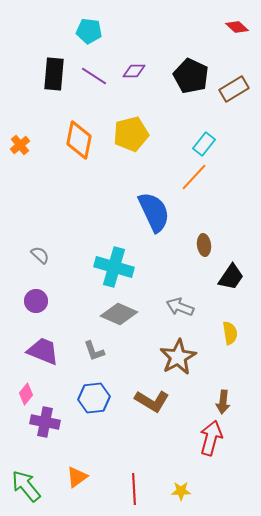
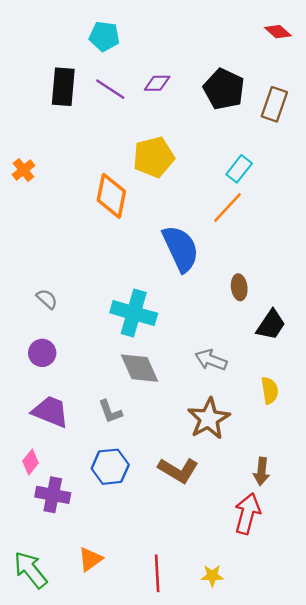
brown rectangle: (234, 89) -> (274, 104), turned -40
orange diamond: (79, 140) -> (111, 196), moved
gray diamond: (119, 314) -> (140, 368), turned 42

